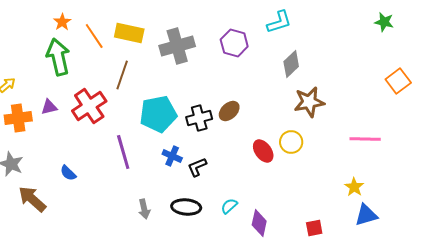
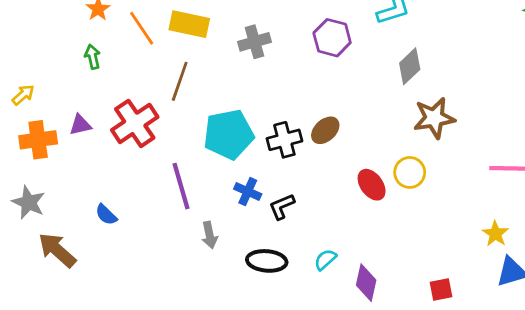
gray cross: (177, 46) -> (255, 42), size x0.7
green arrow: (58, 57) -> (93, 57), size x0.5
gray arrow: (144, 209) -> (210, 235), moved

